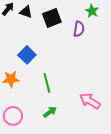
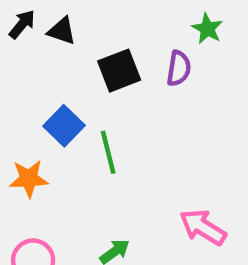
black square: (52, 18) -> (119, 71), moved
green line: (47, 83) -> (108, 152), moved

